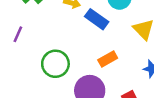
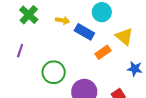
orange rectangle: (108, 59) -> (103, 52), moved

